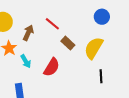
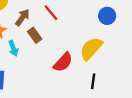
brown rectangle: (68, 43) -> (35, 35), moved
red semicircle: (52, 67) -> (63, 62), moved

